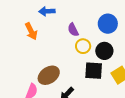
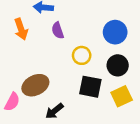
purple semicircle: (73, 30) -> (58, 30), moved
black circle: (104, 51) -> (118, 65), moved

